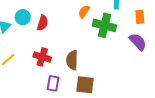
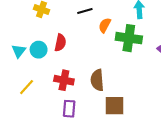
cyan circle: (23, 17) -> (39, 50), moved
purple rectangle: (53, 83) -> (69, 109), moved

